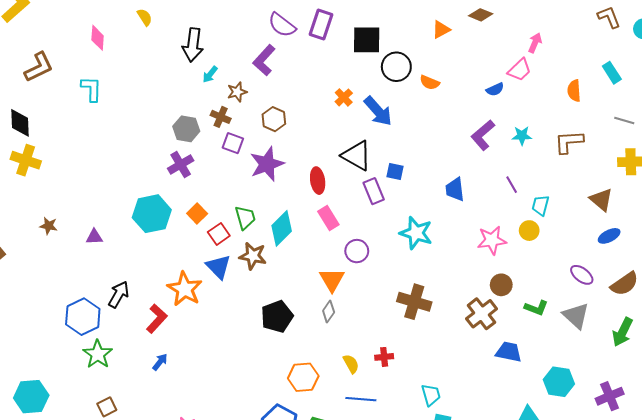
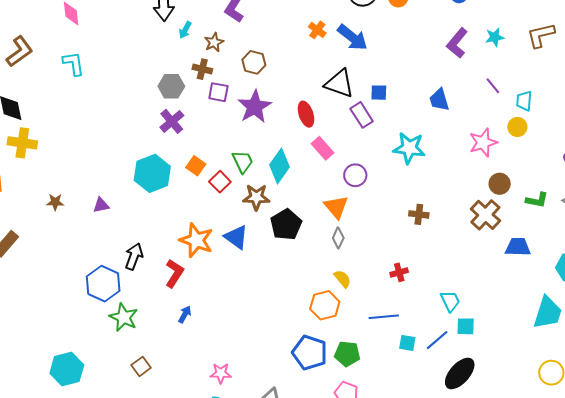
blue triangle: (218, 267) -> (236, 237), moved
brown cross: (414, 302) -> (419, 214), size x0.6
black pentagon: (277, 317) -> (286, 225), moved
yellow semicircle: (351, 364) -> (342, 279), moved

